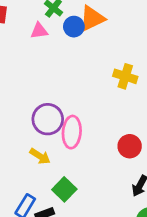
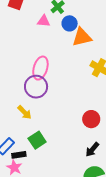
orange triangle: (92, 18) -> (82, 37), moved
pink ellipse: (72, 132) -> (40, 68), moved

